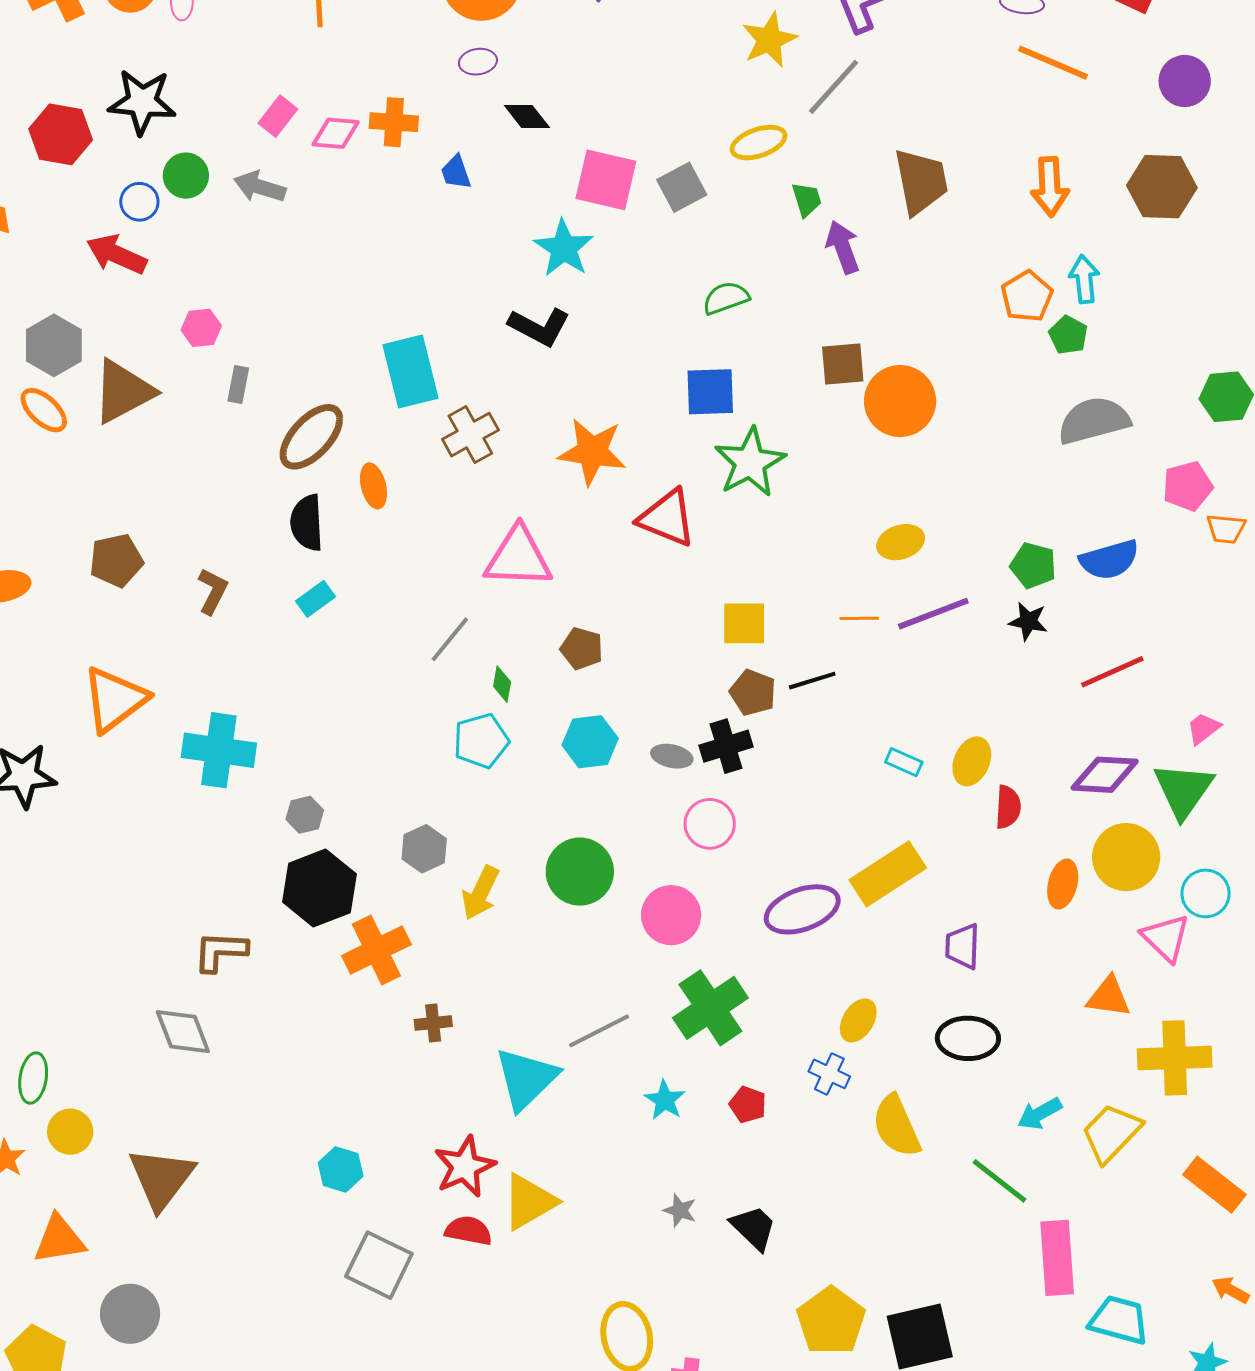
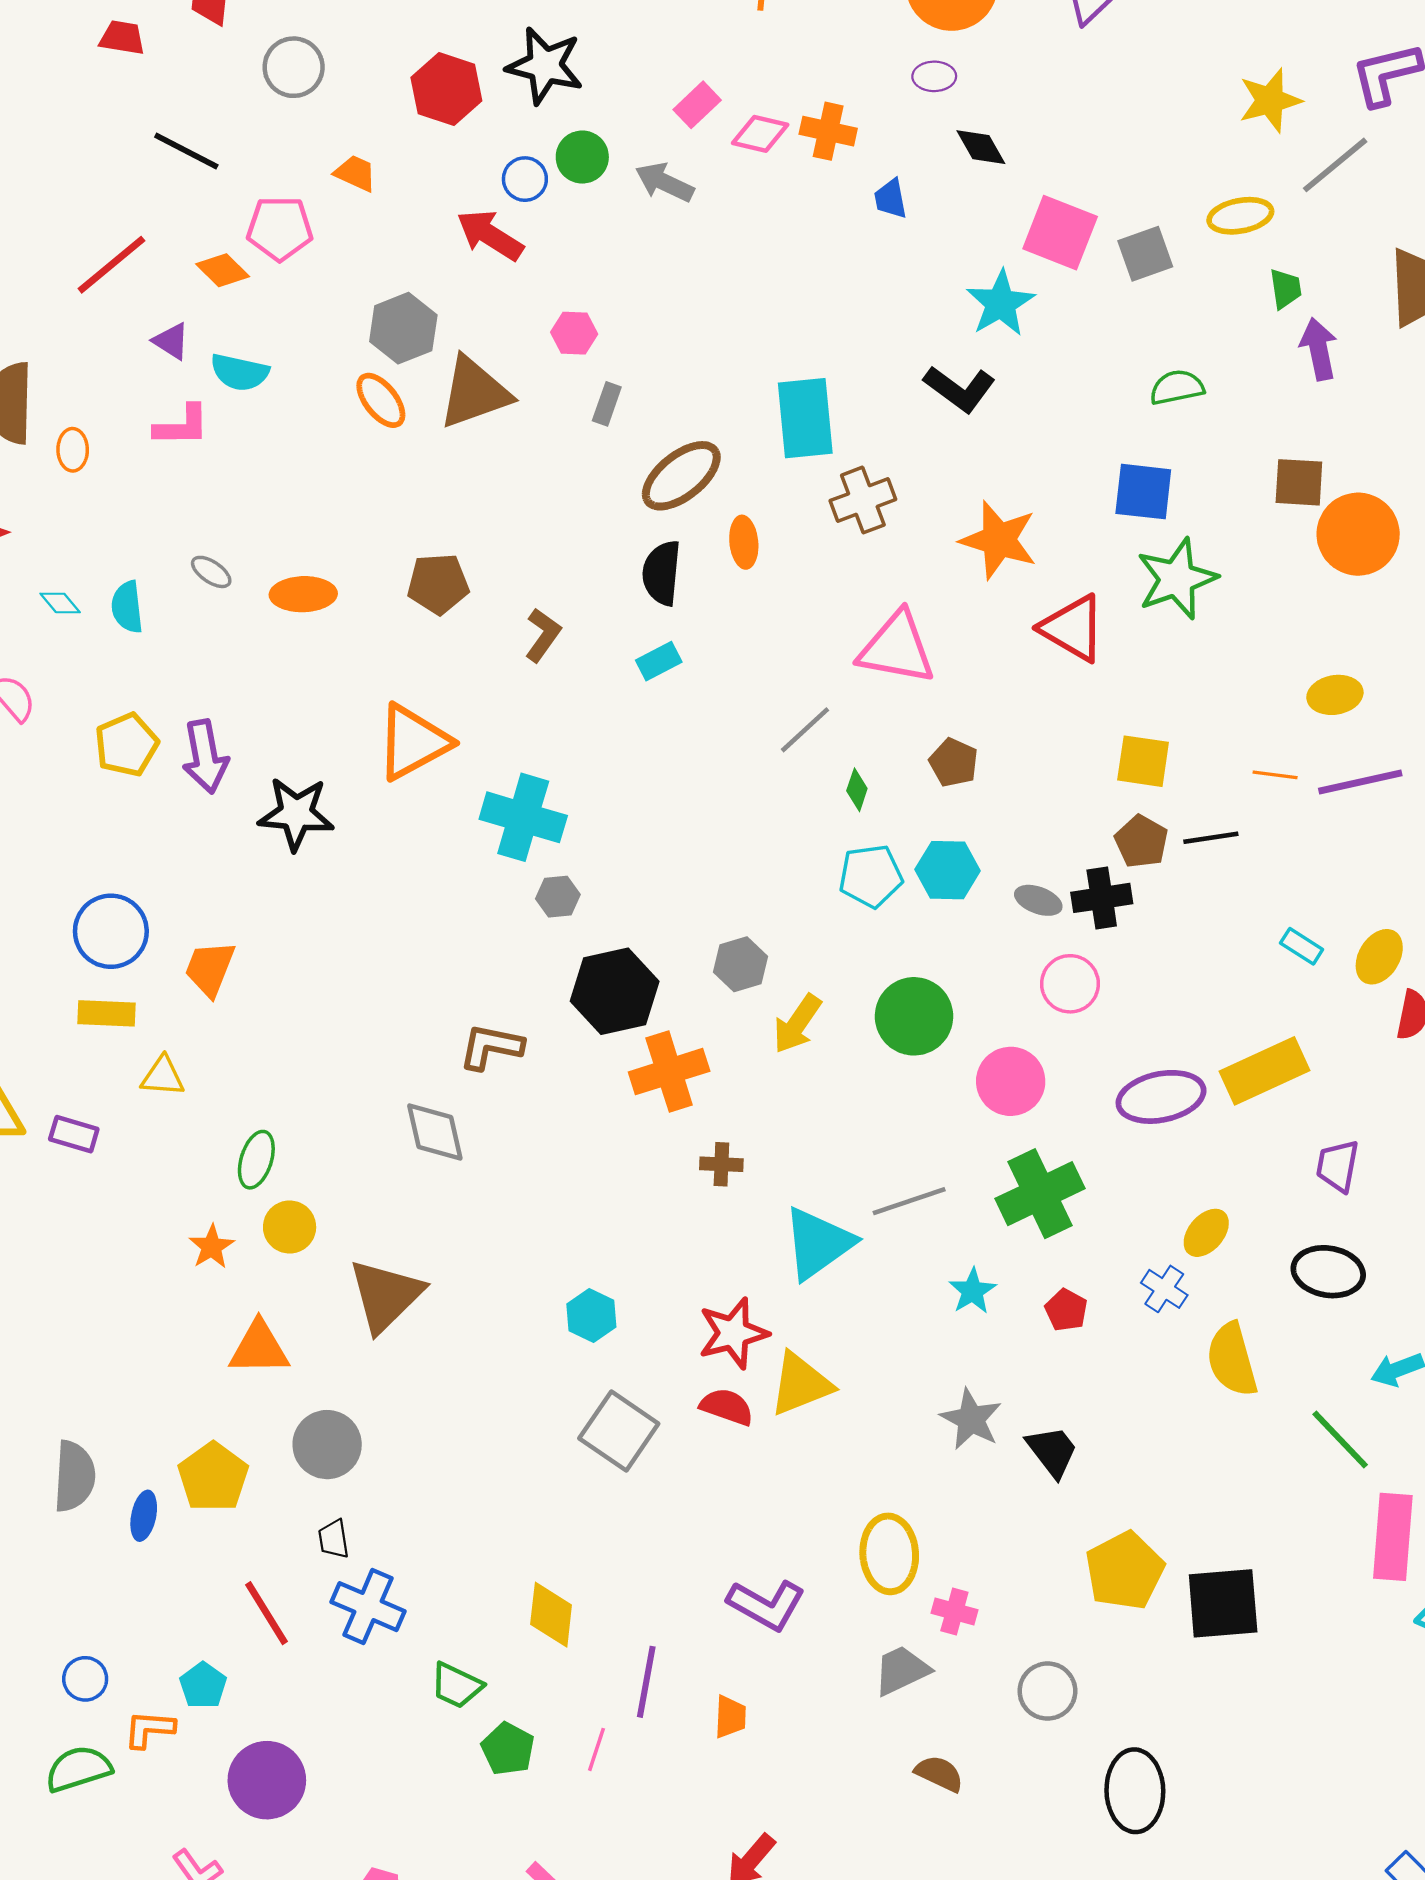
cyan pentagon: (481, 741) -> (871, 876), moved
gray hexagon: (305, 815) -> (558, 897), moved
gray star: (680, 1210) -> (971, 1419), size x1.6

